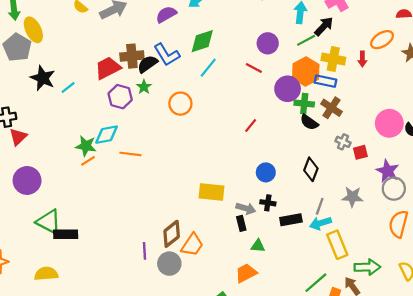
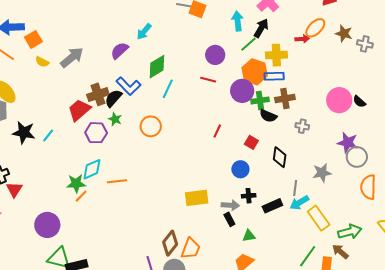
red arrow: (362, 59) -> (302, 39), moved, turned -80
brown cross: (331, 108) -> (285, 98), turned -30
red square: (360, 152) -> (251, 142), moved, turned -32
purple circle: (27, 180) -> (47, 225), moved

